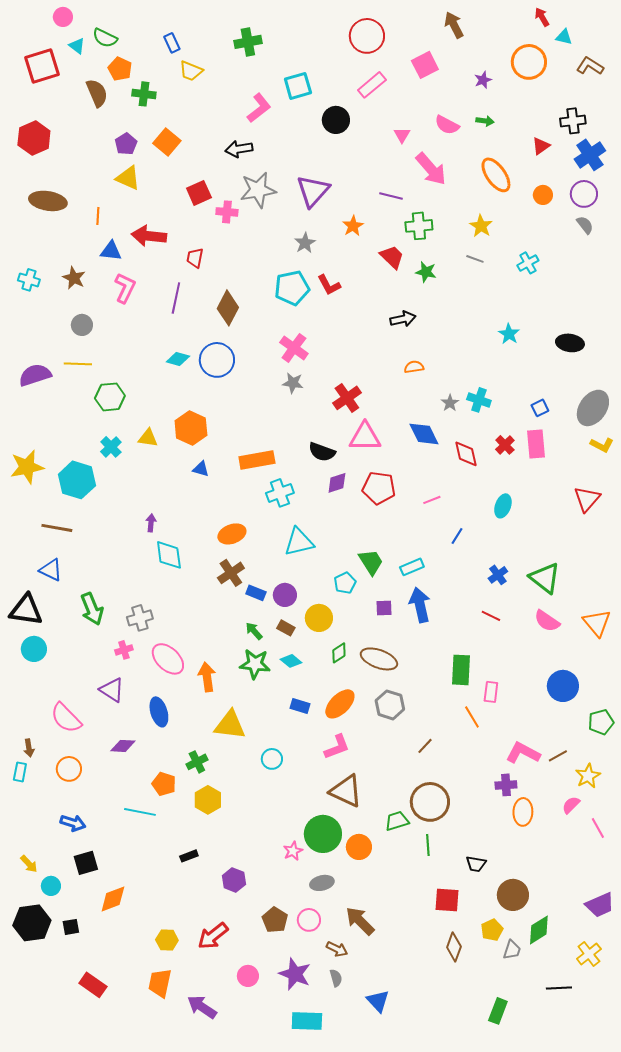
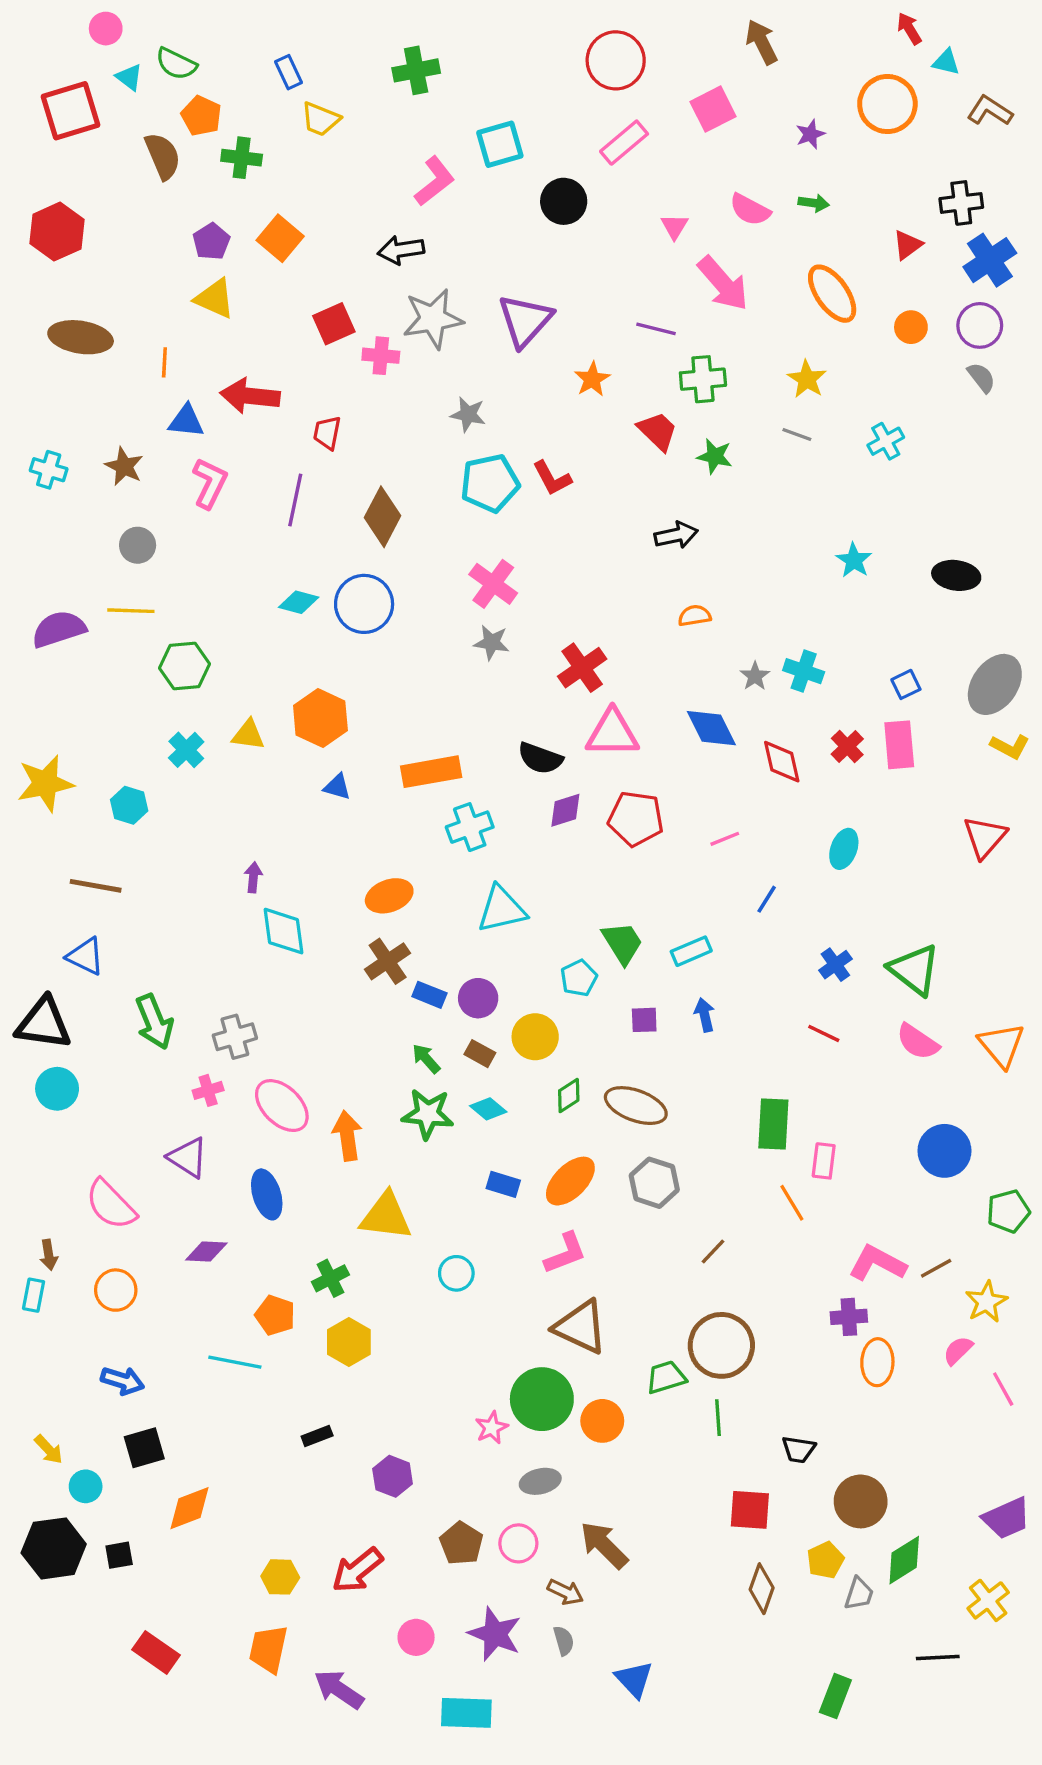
gray star: (305, 243) -> (468, 414), moved, turned -30
cyan hexagon: (77, 480) -> (129, 805), size x0.6
blue arrow: (420, 605) -> (705, 1015), size x0.6
cyan rectangle: (307, 1021) -> (466, 1713), moved

